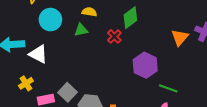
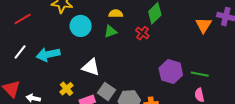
white triangle: (38, 54) -> (91, 67), moved
purple hexagon: (145, 65) -> (171, 72), moved

